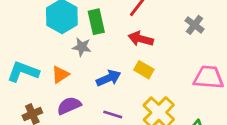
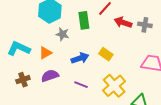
green rectangle: (96, 22) -> (84, 20), moved
gray cross: (194, 25) -> (145, 25), turned -32
red arrow: (141, 39) -> (123, 22), moved

